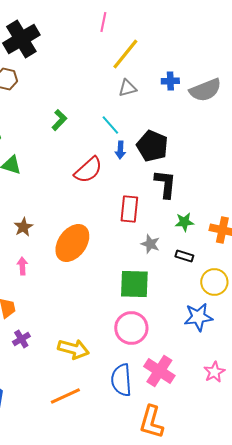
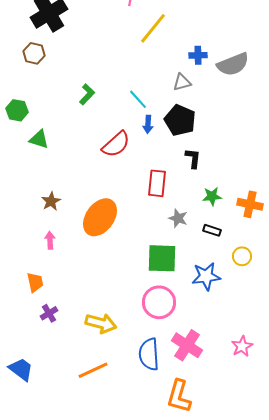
gray triangle: (127, 88) -> (182, 82), moved
black L-shape: (165, 184) -> (193, 158), size x0.7
yellow circle: (214, 282) -> (242, 256), size x0.7
blue star: (198, 317) -> (206, 276), moved

